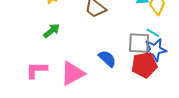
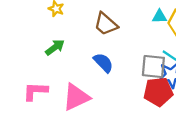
blue semicircle: (107, 59) -> (103, 63), moved

